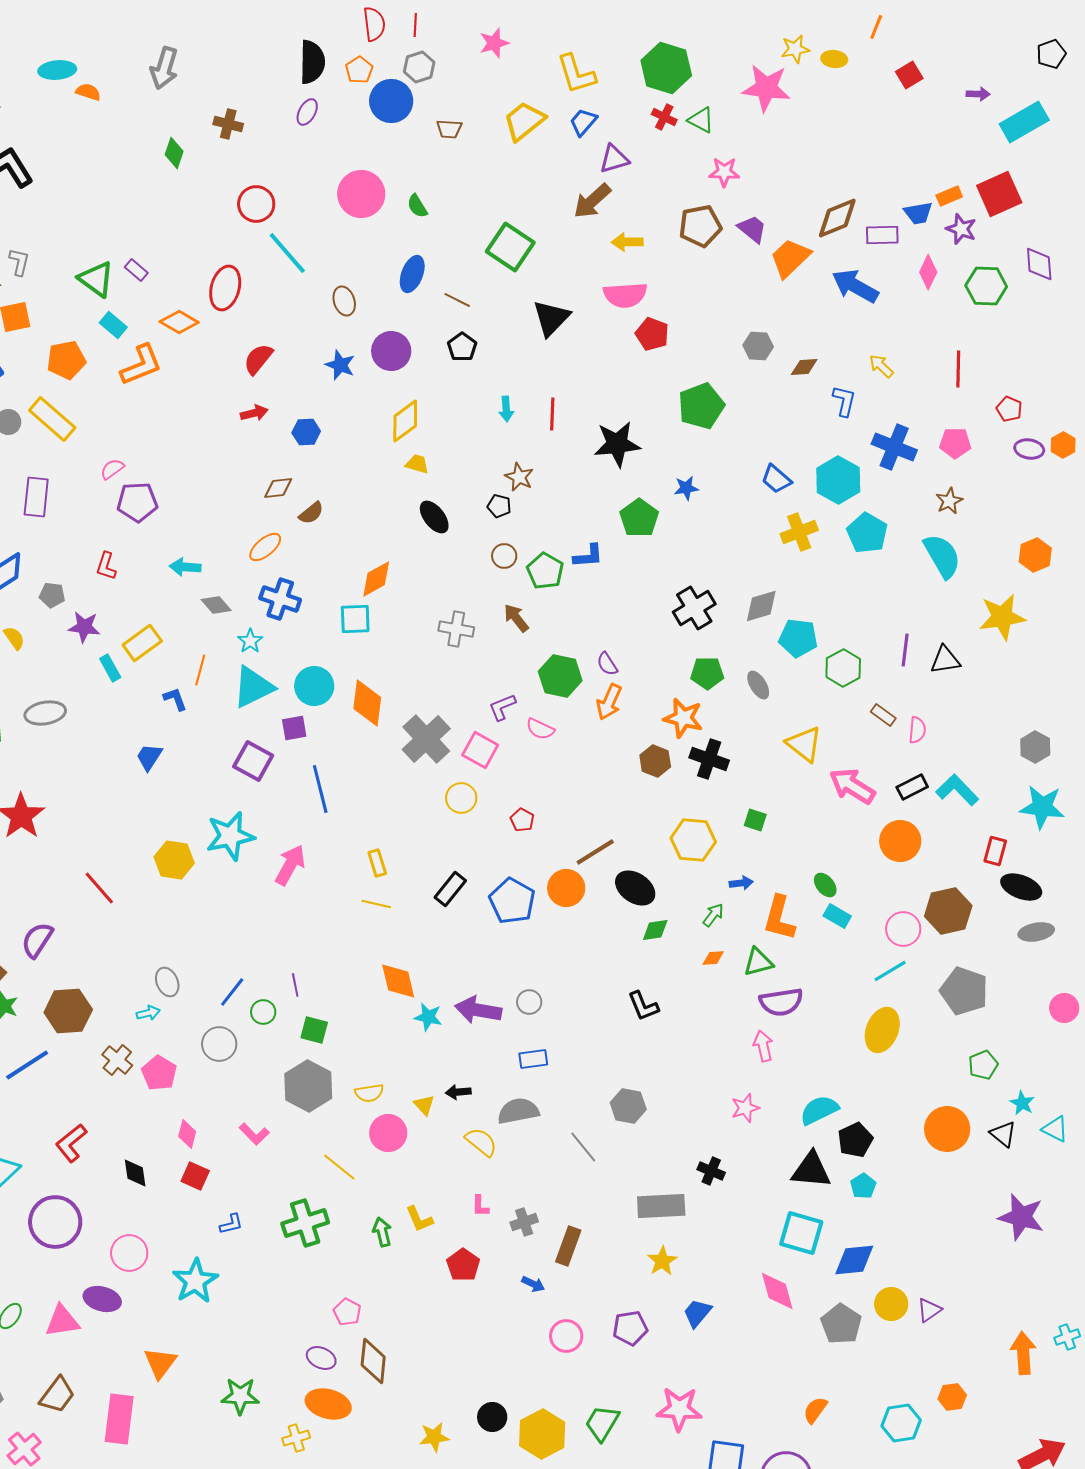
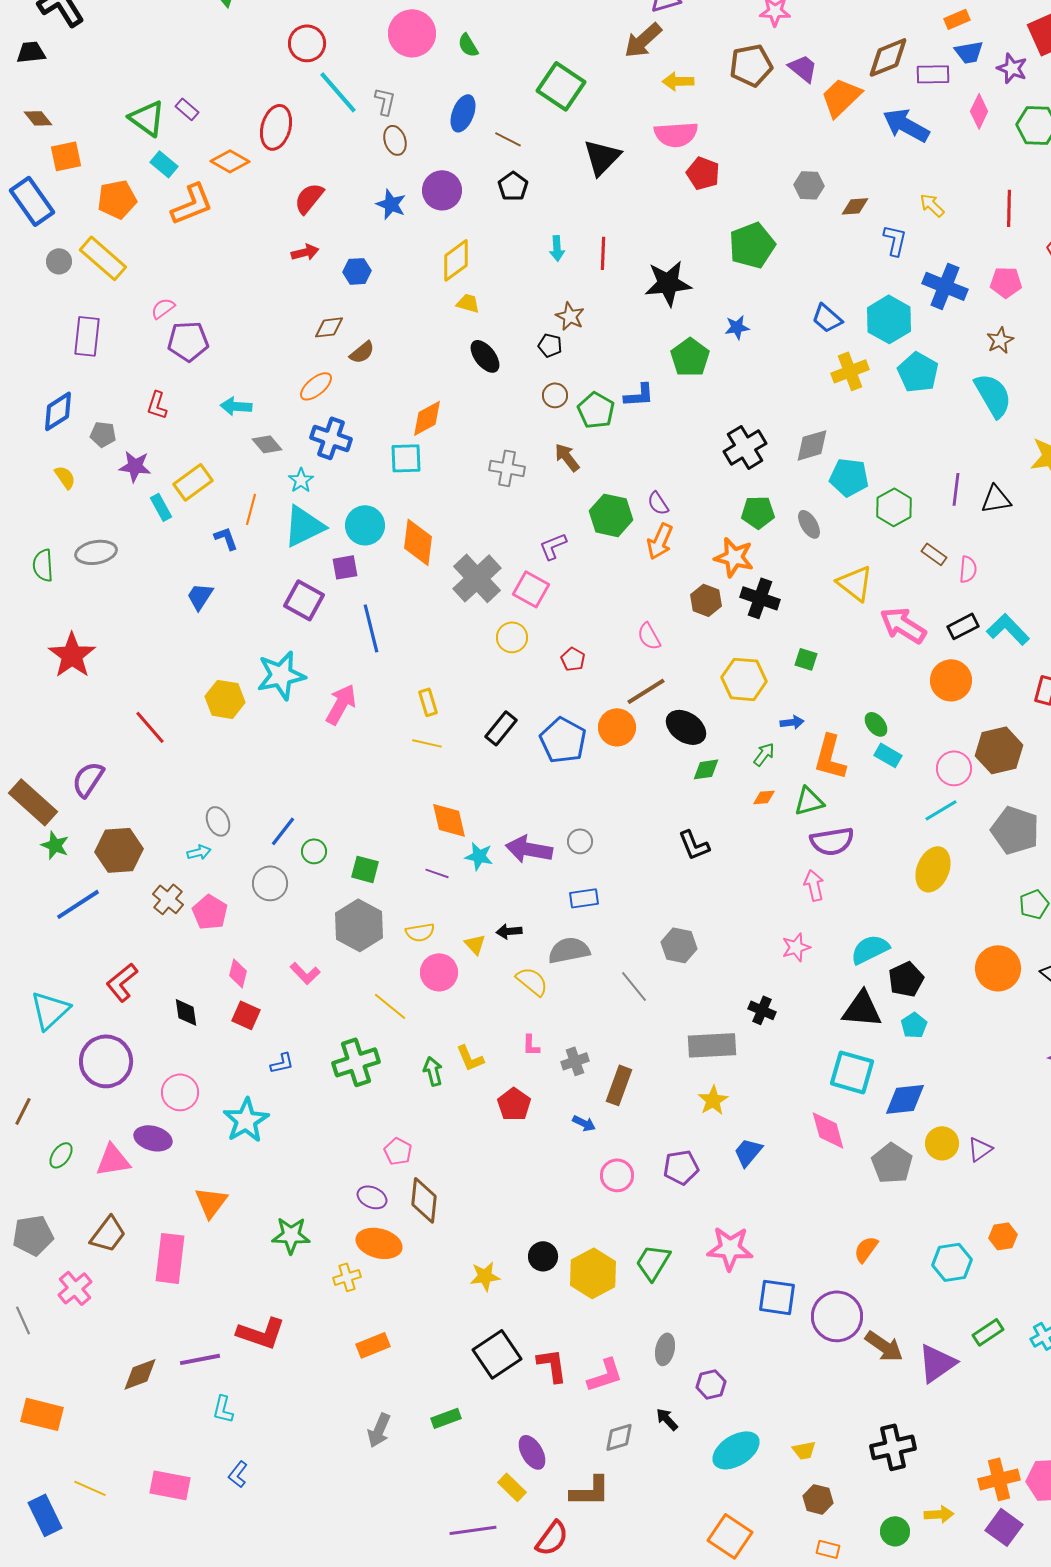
orange rectangle: (949, 196) -> (957, 19), moved
gray L-shape: (19, 262) -> (385, 101), moved
pink semicircle: (540, 729) -> (649, 636), moved, turned 36
purple line: (295, 985) -> (437, 873), moved, turned -60

